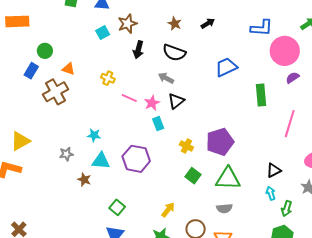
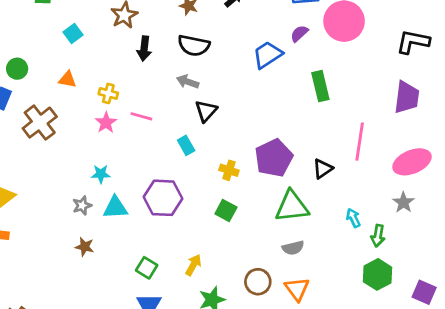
cyan square: (103, 33) -> (73, 34), moved
orange triangle: (68, 69) -> (67, 79), moved
purple semicircle: (293, 78) -> (299, 33), moved
pink star: (152, 103) -> (106, 123), moved
pink line: (290, 124) -> (360, 142), moved
gray star: (66, 154) -> (82, 206), moved
black triangle: (274, 170) -> (323, 169), moved
green square: (193, 176) -> (226, 211), moved
brown star: (84, 180) -> (85, 247), moved
yellow arrow: (168, 210) -> (193, 265), moved

